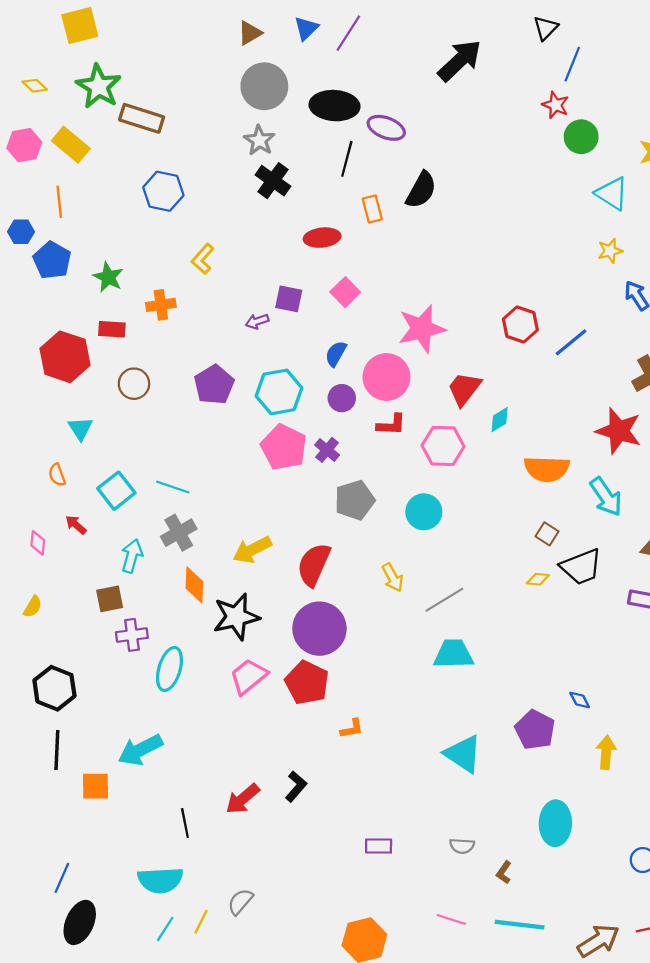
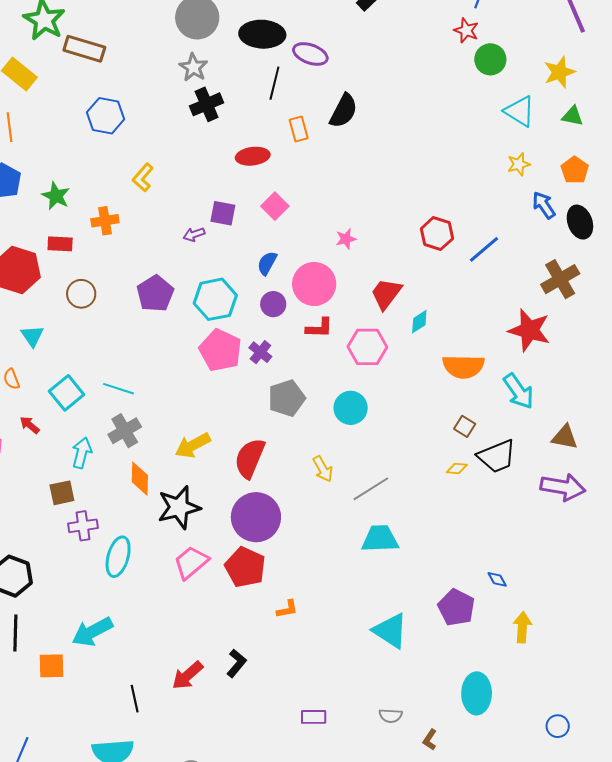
black cross: (273, 181) -> (207, 104), turned 32
pink star: (422, 329) -> (346, 239), size x0.5

